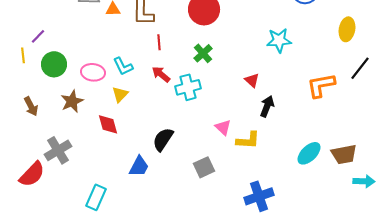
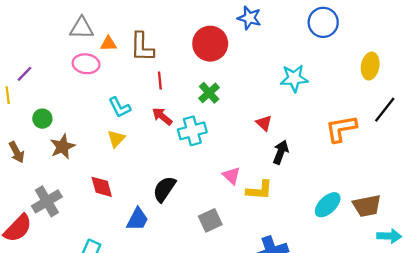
green circle: (54, 64) -> (42, 119), moved, size x0.7
pink ellipse: (93, 72) -> (86, 64), moved
red diamond: (108, 124) -> (102, 187), moved

